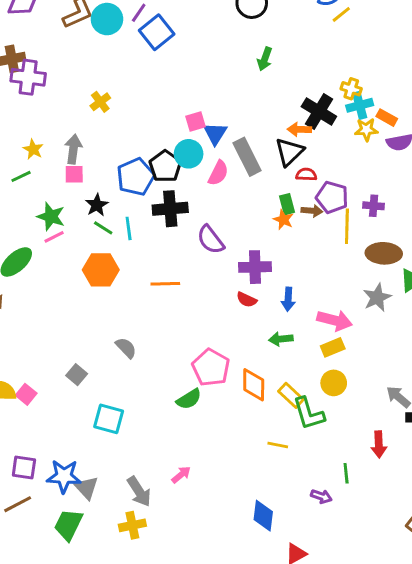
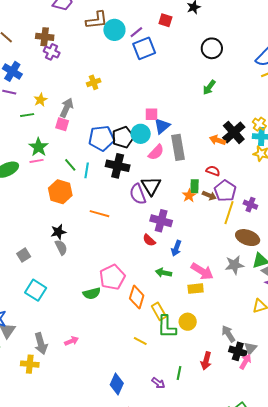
purple cross: (28, 77) -> (52, 52), size x0.7
black triangle: (289, 152) -> (151, 186), moved, turned -35
black star: (97, 205) -> (58, 232), moved
yellow circle: (334, 383) -> (188, 322), moved

